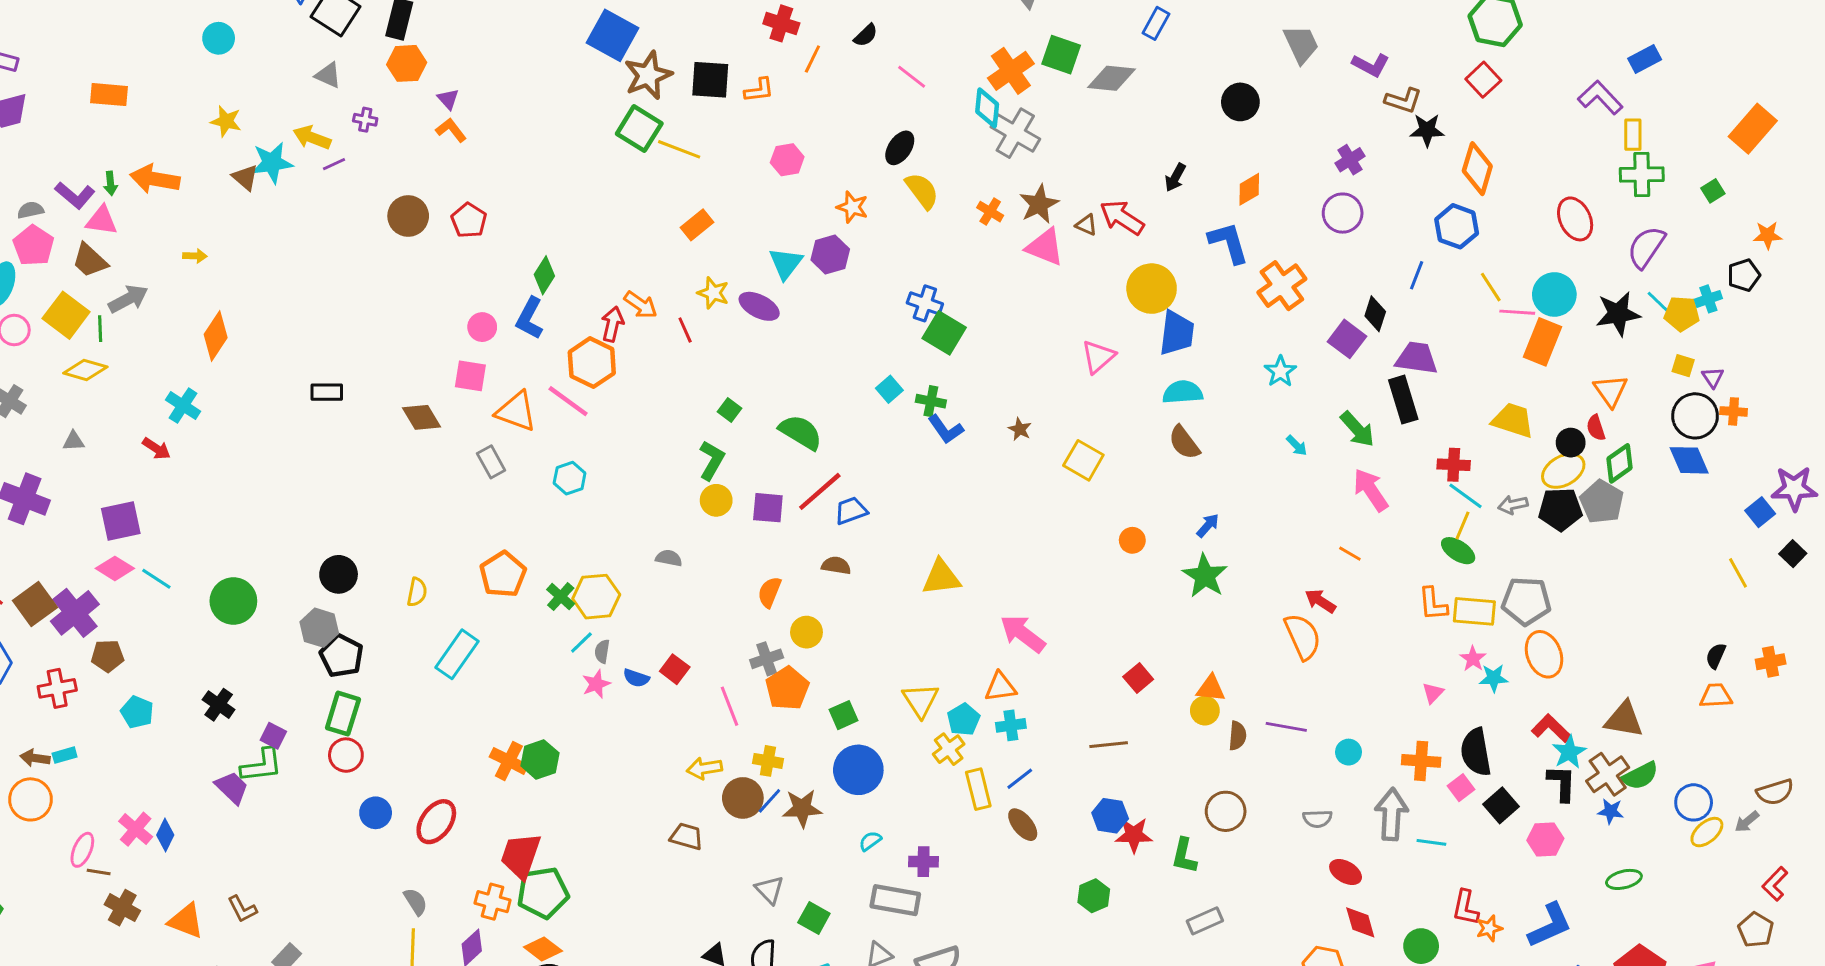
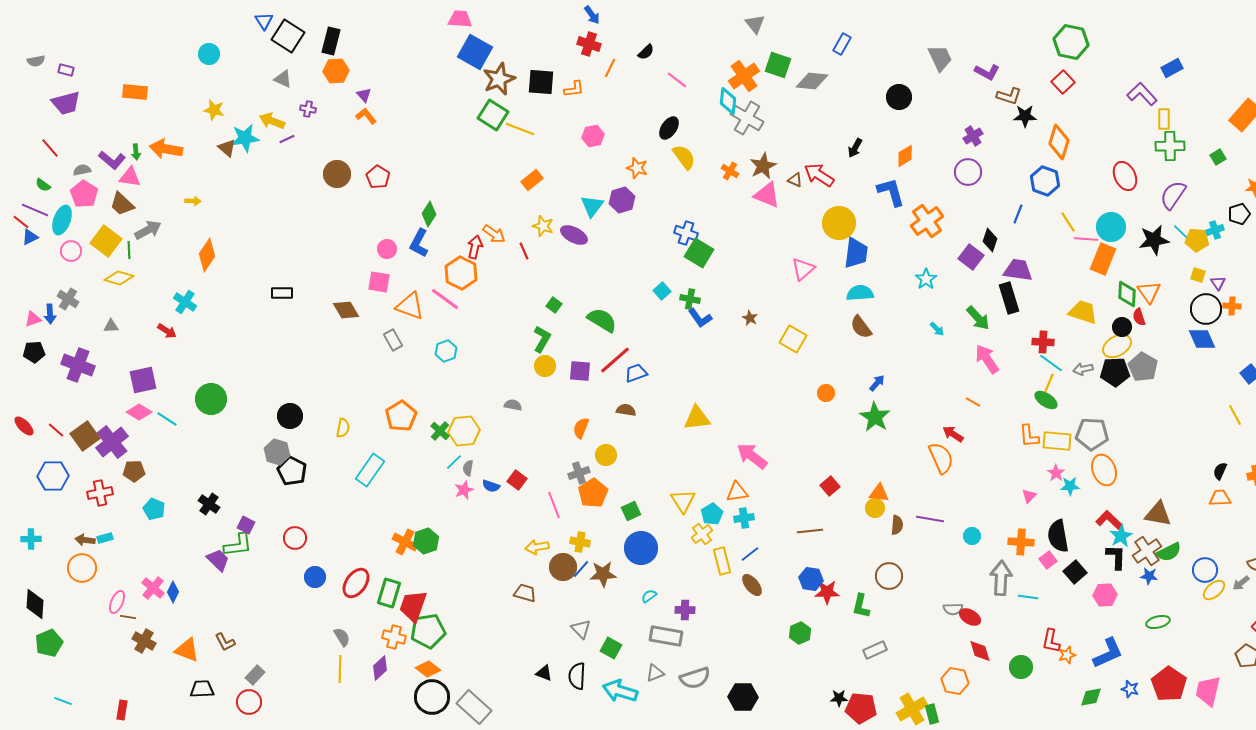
green diamond: (1620, 463) -> (1127, 294), moved, turned -52
green circle: (233, 601) -> (211, 399), moved
green rectangle: (343, 714) -> (389, 593), moved
gray semicircle: (1317, 819) -> (953, 609), moved

